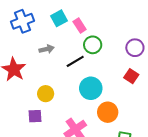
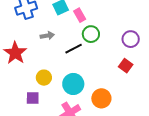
cyan circle: (91, 88) -> (73, 84), moved

